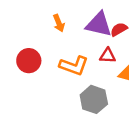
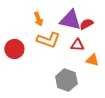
orange L-shape: (74, 66) -> (48, 40), moved

